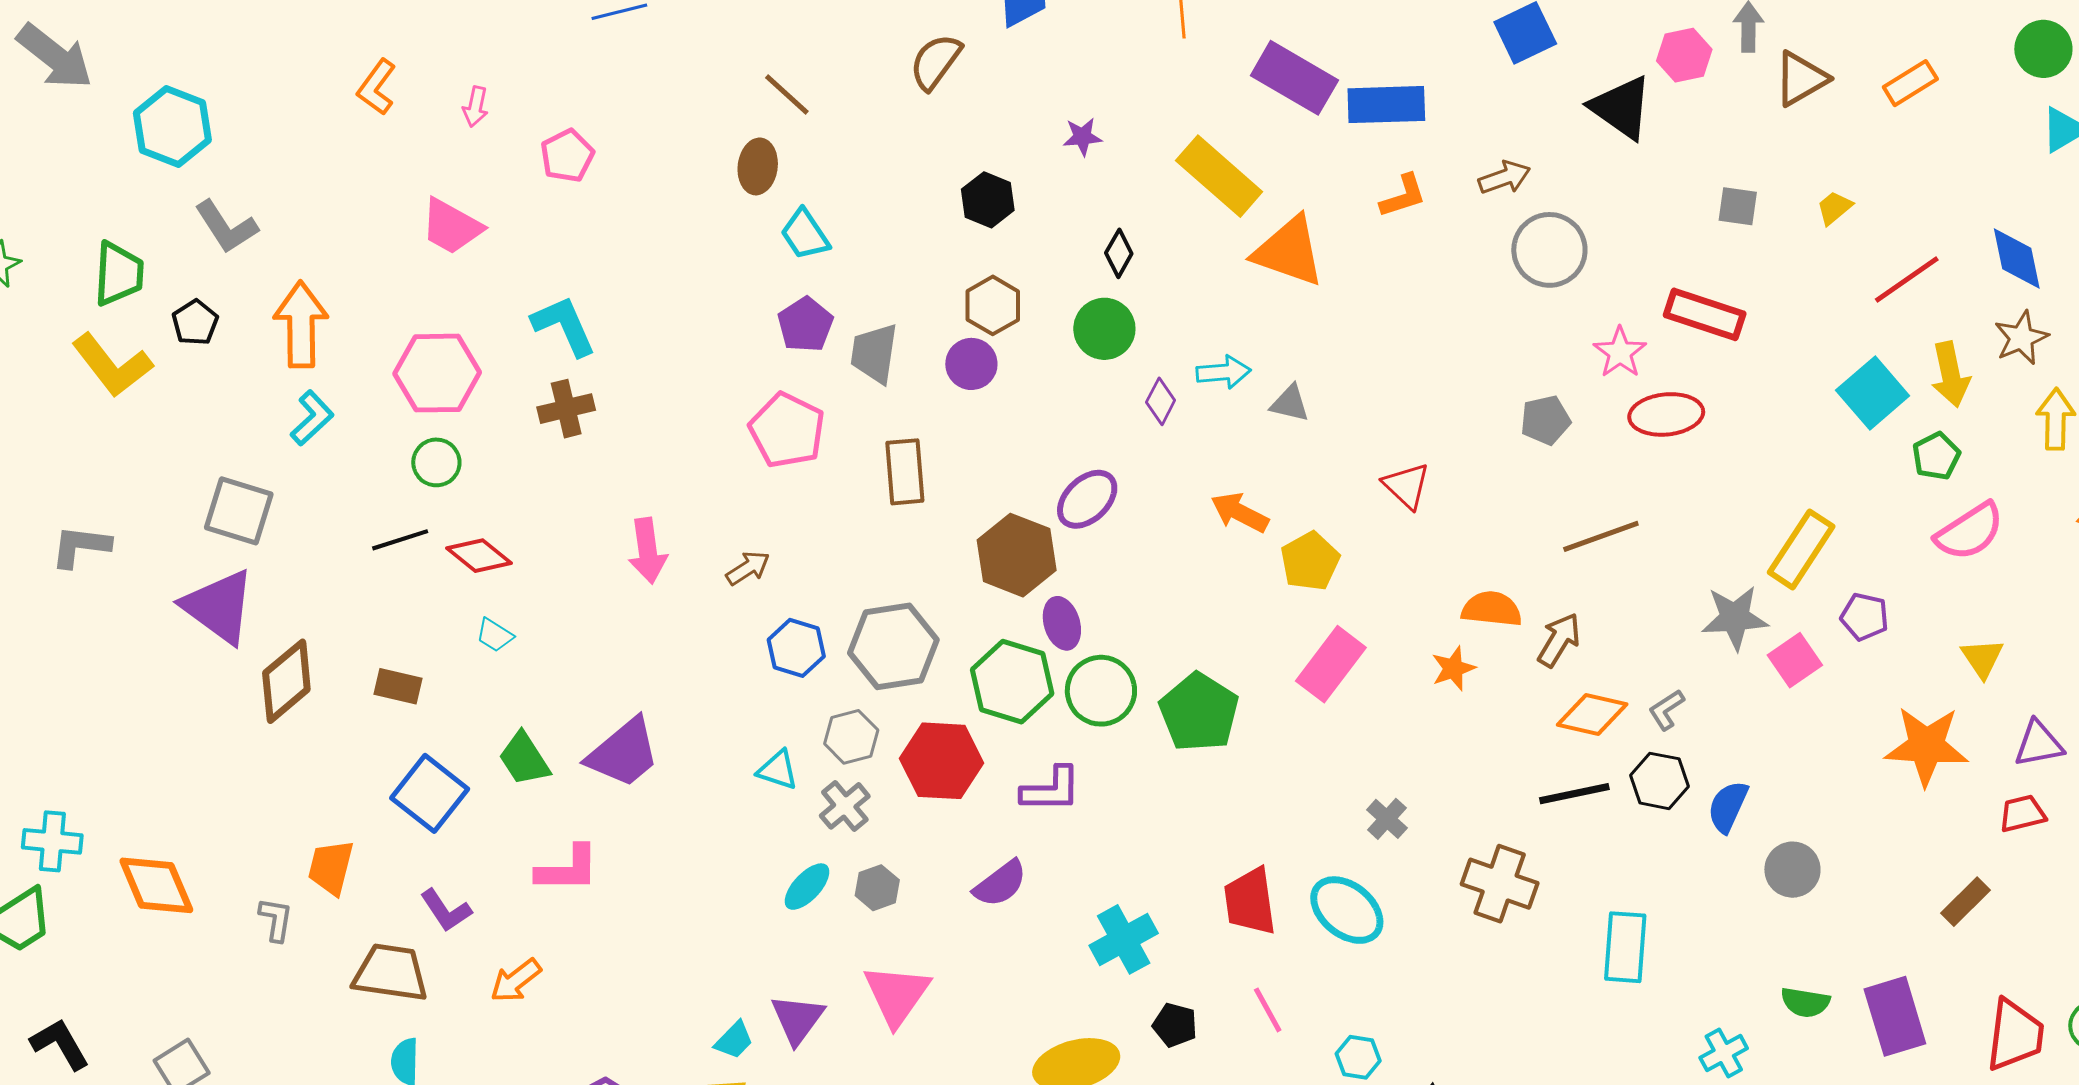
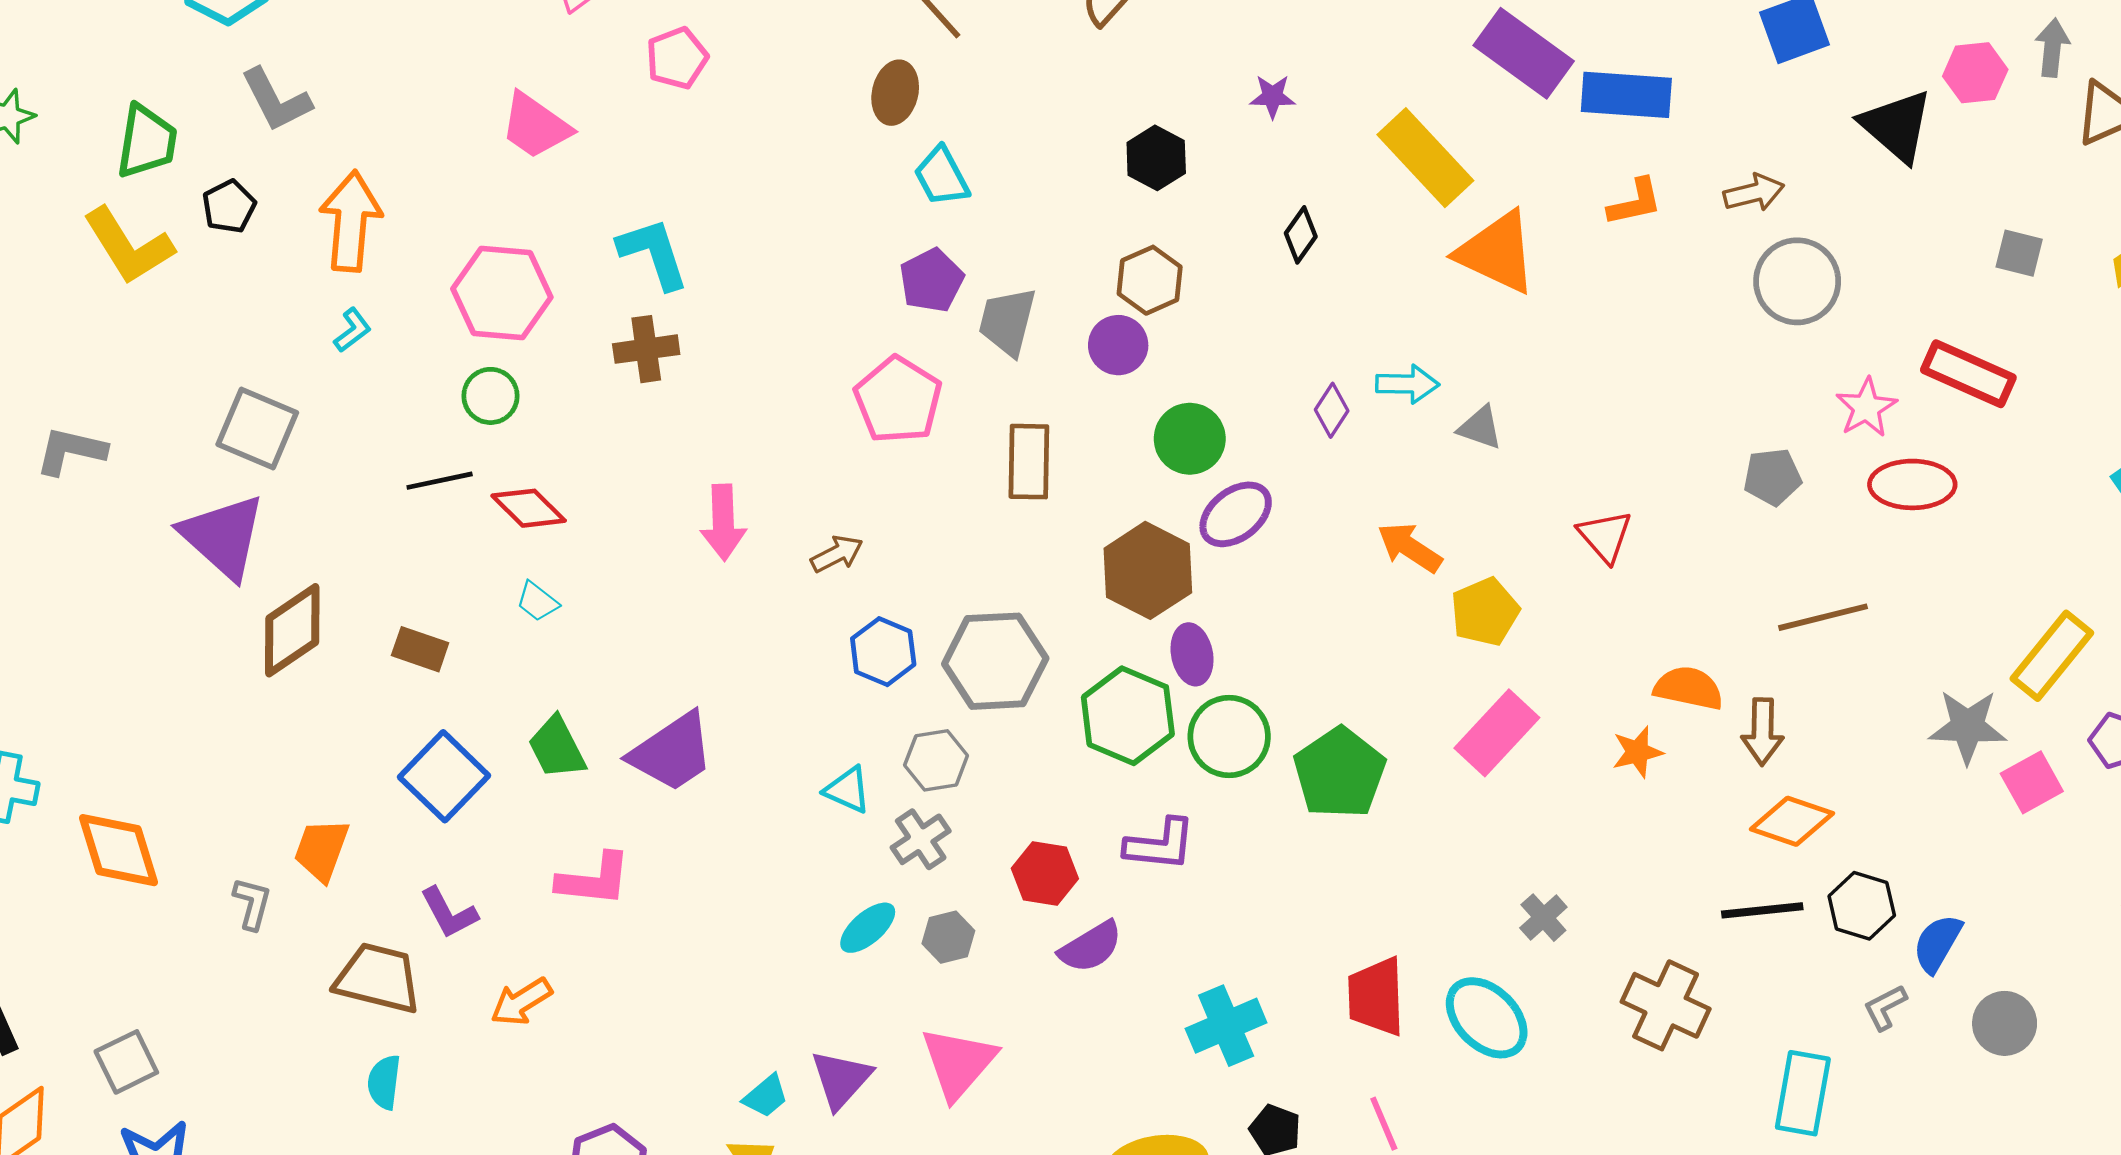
green circle: (1104, 329) -> (1190, 439), moved
cyan L-shape: (312, 418) -> (352, 330), size x0.7
brown arrow: (1559, 640) -> (1762, 732), turned 144
gray L-shape: (1666, 710) -> (1885, 1007), moved
red hexagon: (942, 761) -> (1045, 874), moved, size x0.7

